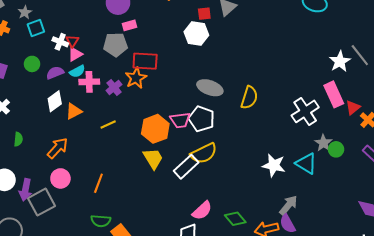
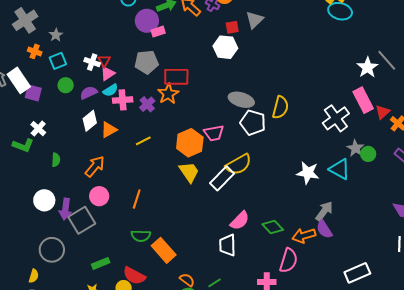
pink rectangle: (130, 25) -> (158, 32), moved
cyan square: (36, 28) -> (58, 61), moved
white pentagon: (202, 119) -> (253, 123), moved

